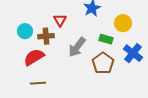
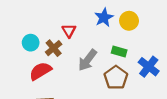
yellow circle: (123, 23) -> (129, 21), moved
brown cross: (46, 36) -> (54, 48), turned -35

